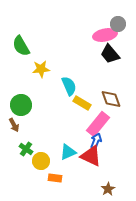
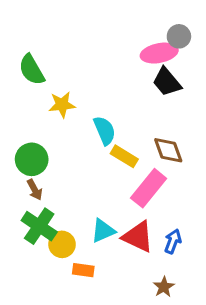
brown arrow: (14, 125) -> (35, 190), moved
blue arrow: (96, 141) -> (173, 241), moved
green cross: (26, 149) -> (39, 226), size x1.6

